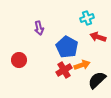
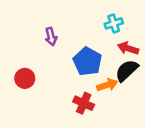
red cross: (64, 70) -> (84, 103), moved, turned -35
black semicircle: (97, 80) -> (127, 71), moved

